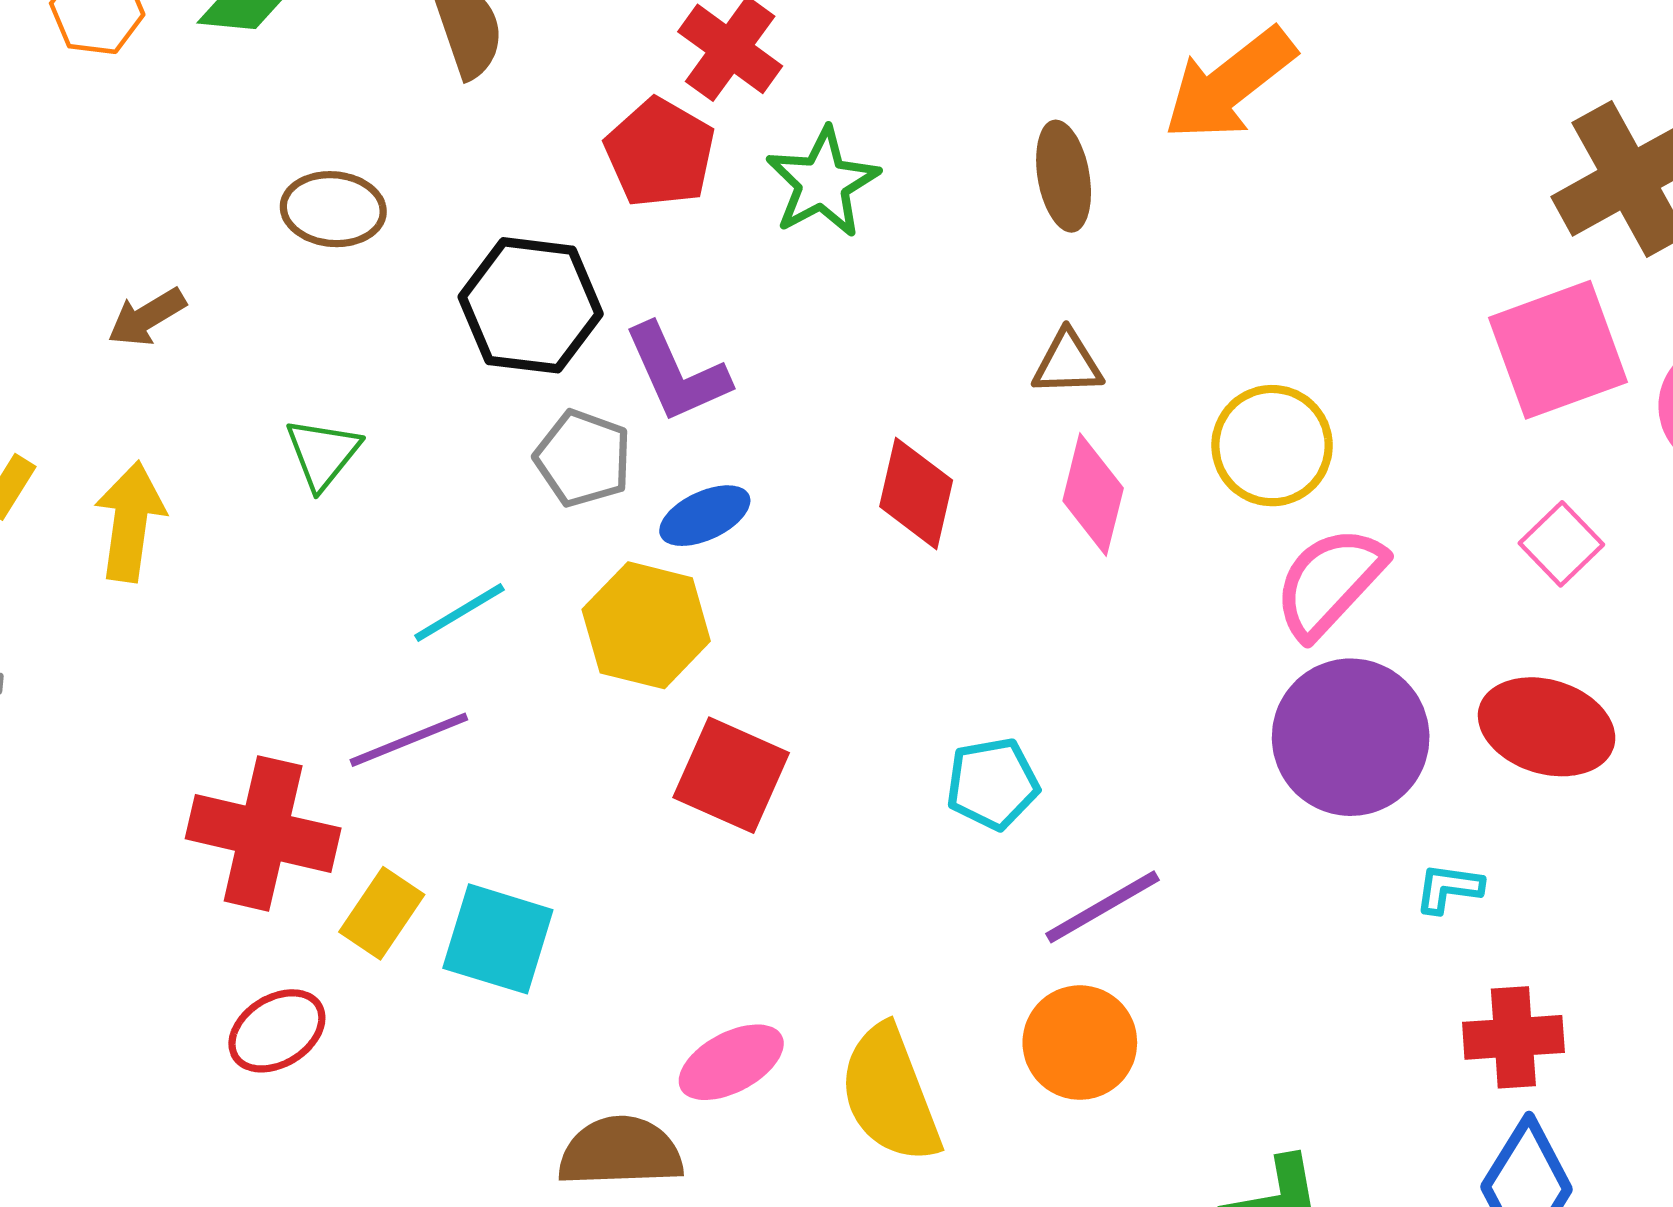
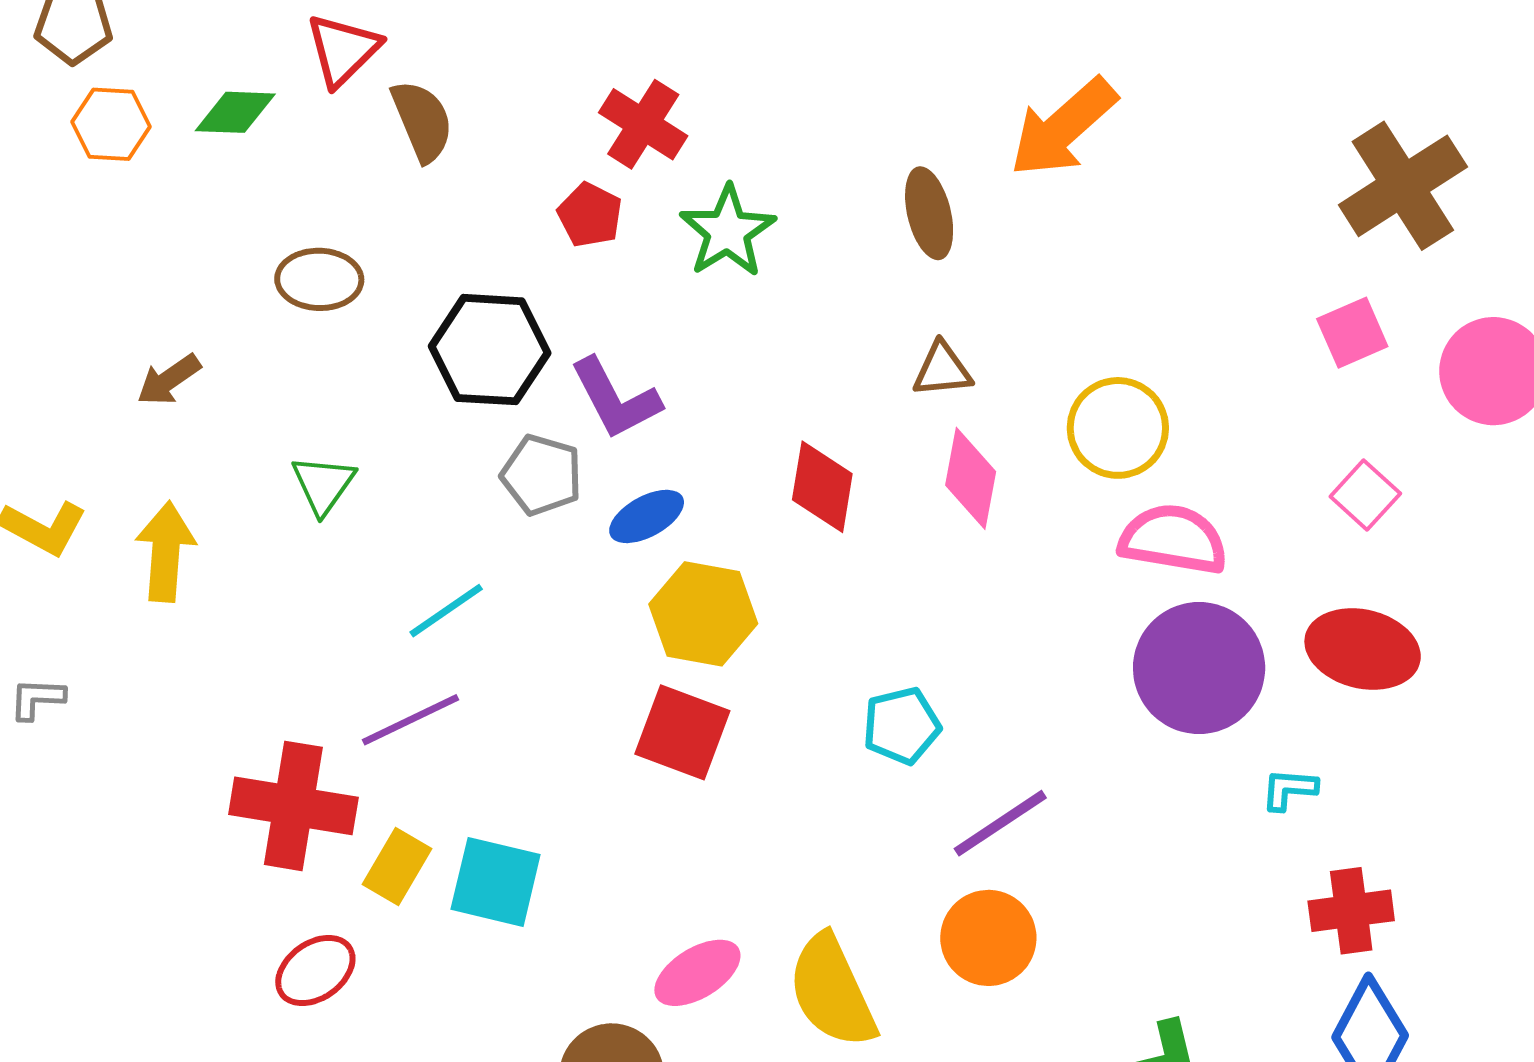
red pentagon: (660, 153) -> (590, 215), size x0.7
pink square: (1558, 350) -> (1352, 333), size x0.6
pink semicircle: (1329, 582) -> (1173, 539), turned 60
yellow hexagon: (646, 625) -> (703, 614), moved

